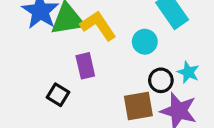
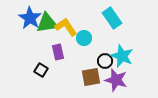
cyan circle: (145, 42) -> (84, 38), moved
cyan star: (188, 72) -> (122, 56), size x1.6

